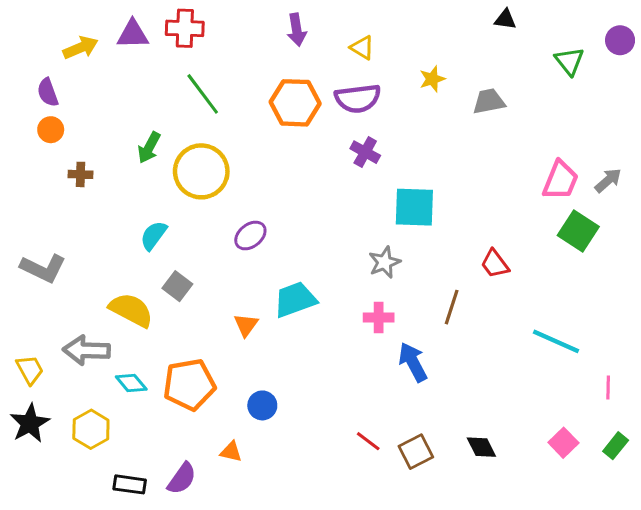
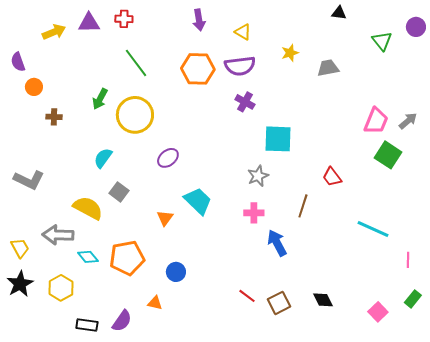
red cross: (185, 28) -> (124, 19), size x0.7
purple semicircle: (48, 92) -> (18, 62), moved
cyan trapezoid: (295, 300) -> (198, 201), turned 64
pink square: (563, 443) -> (378, 312), moved

